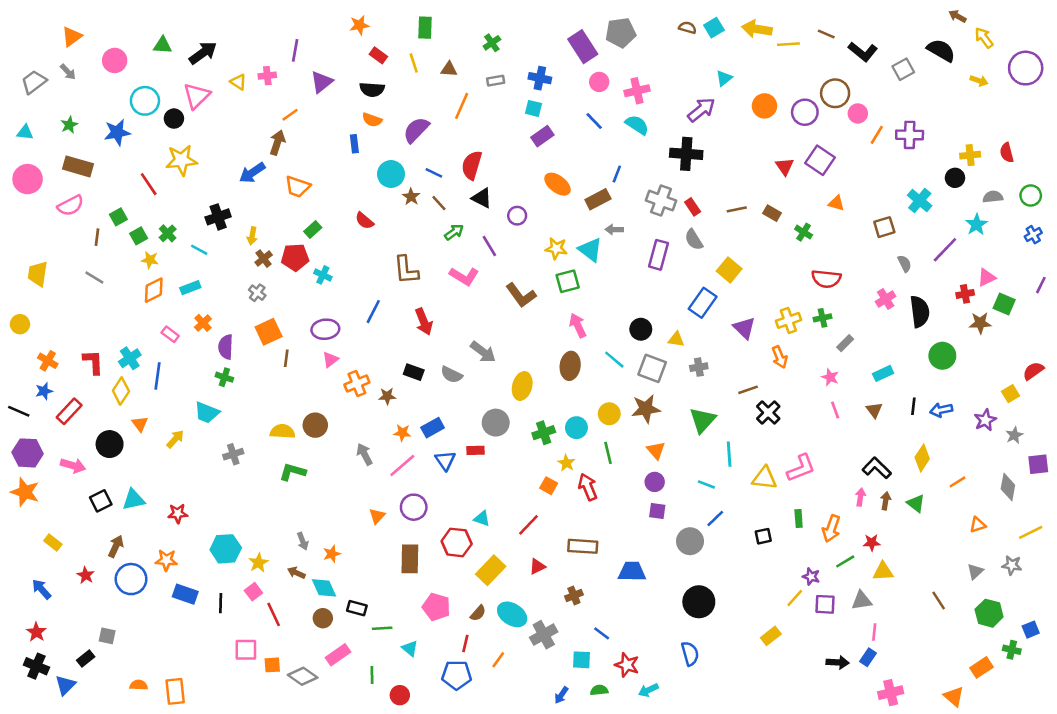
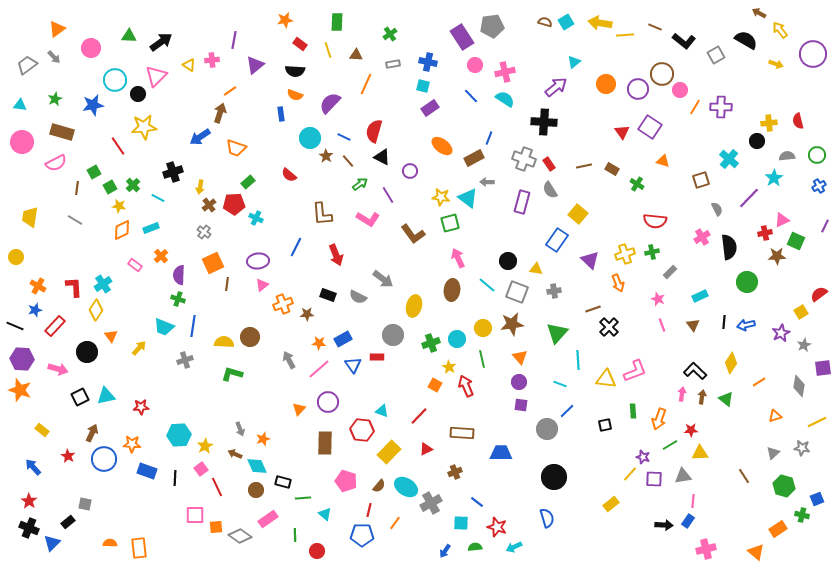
blue line: (158, 376) -> (193, 326), moved

